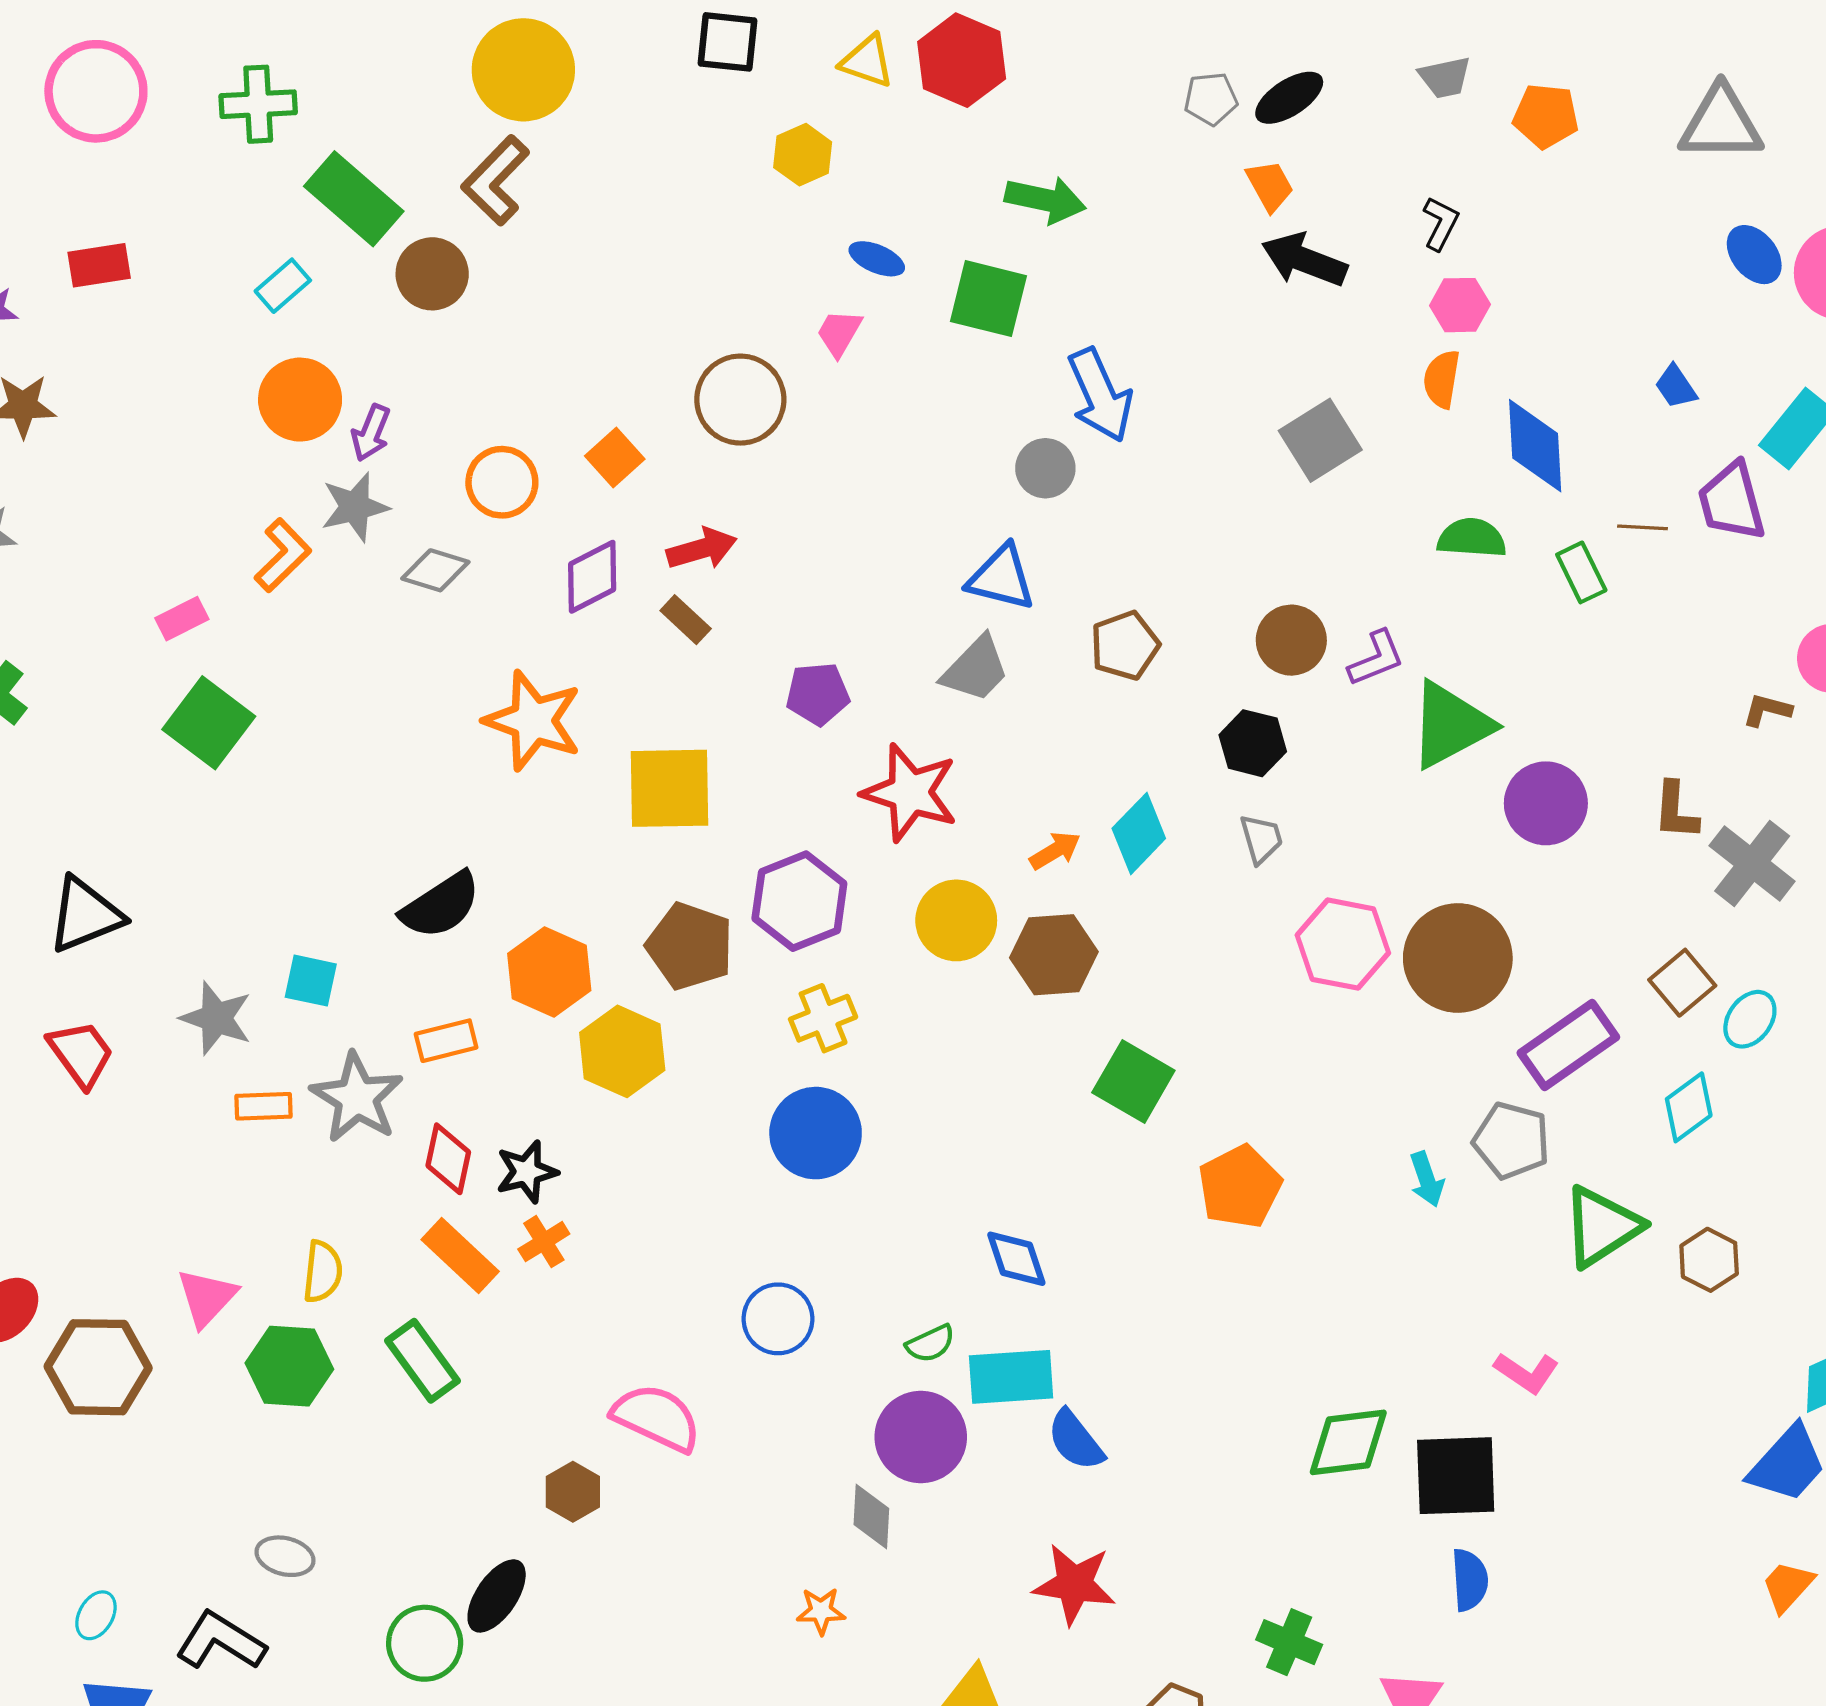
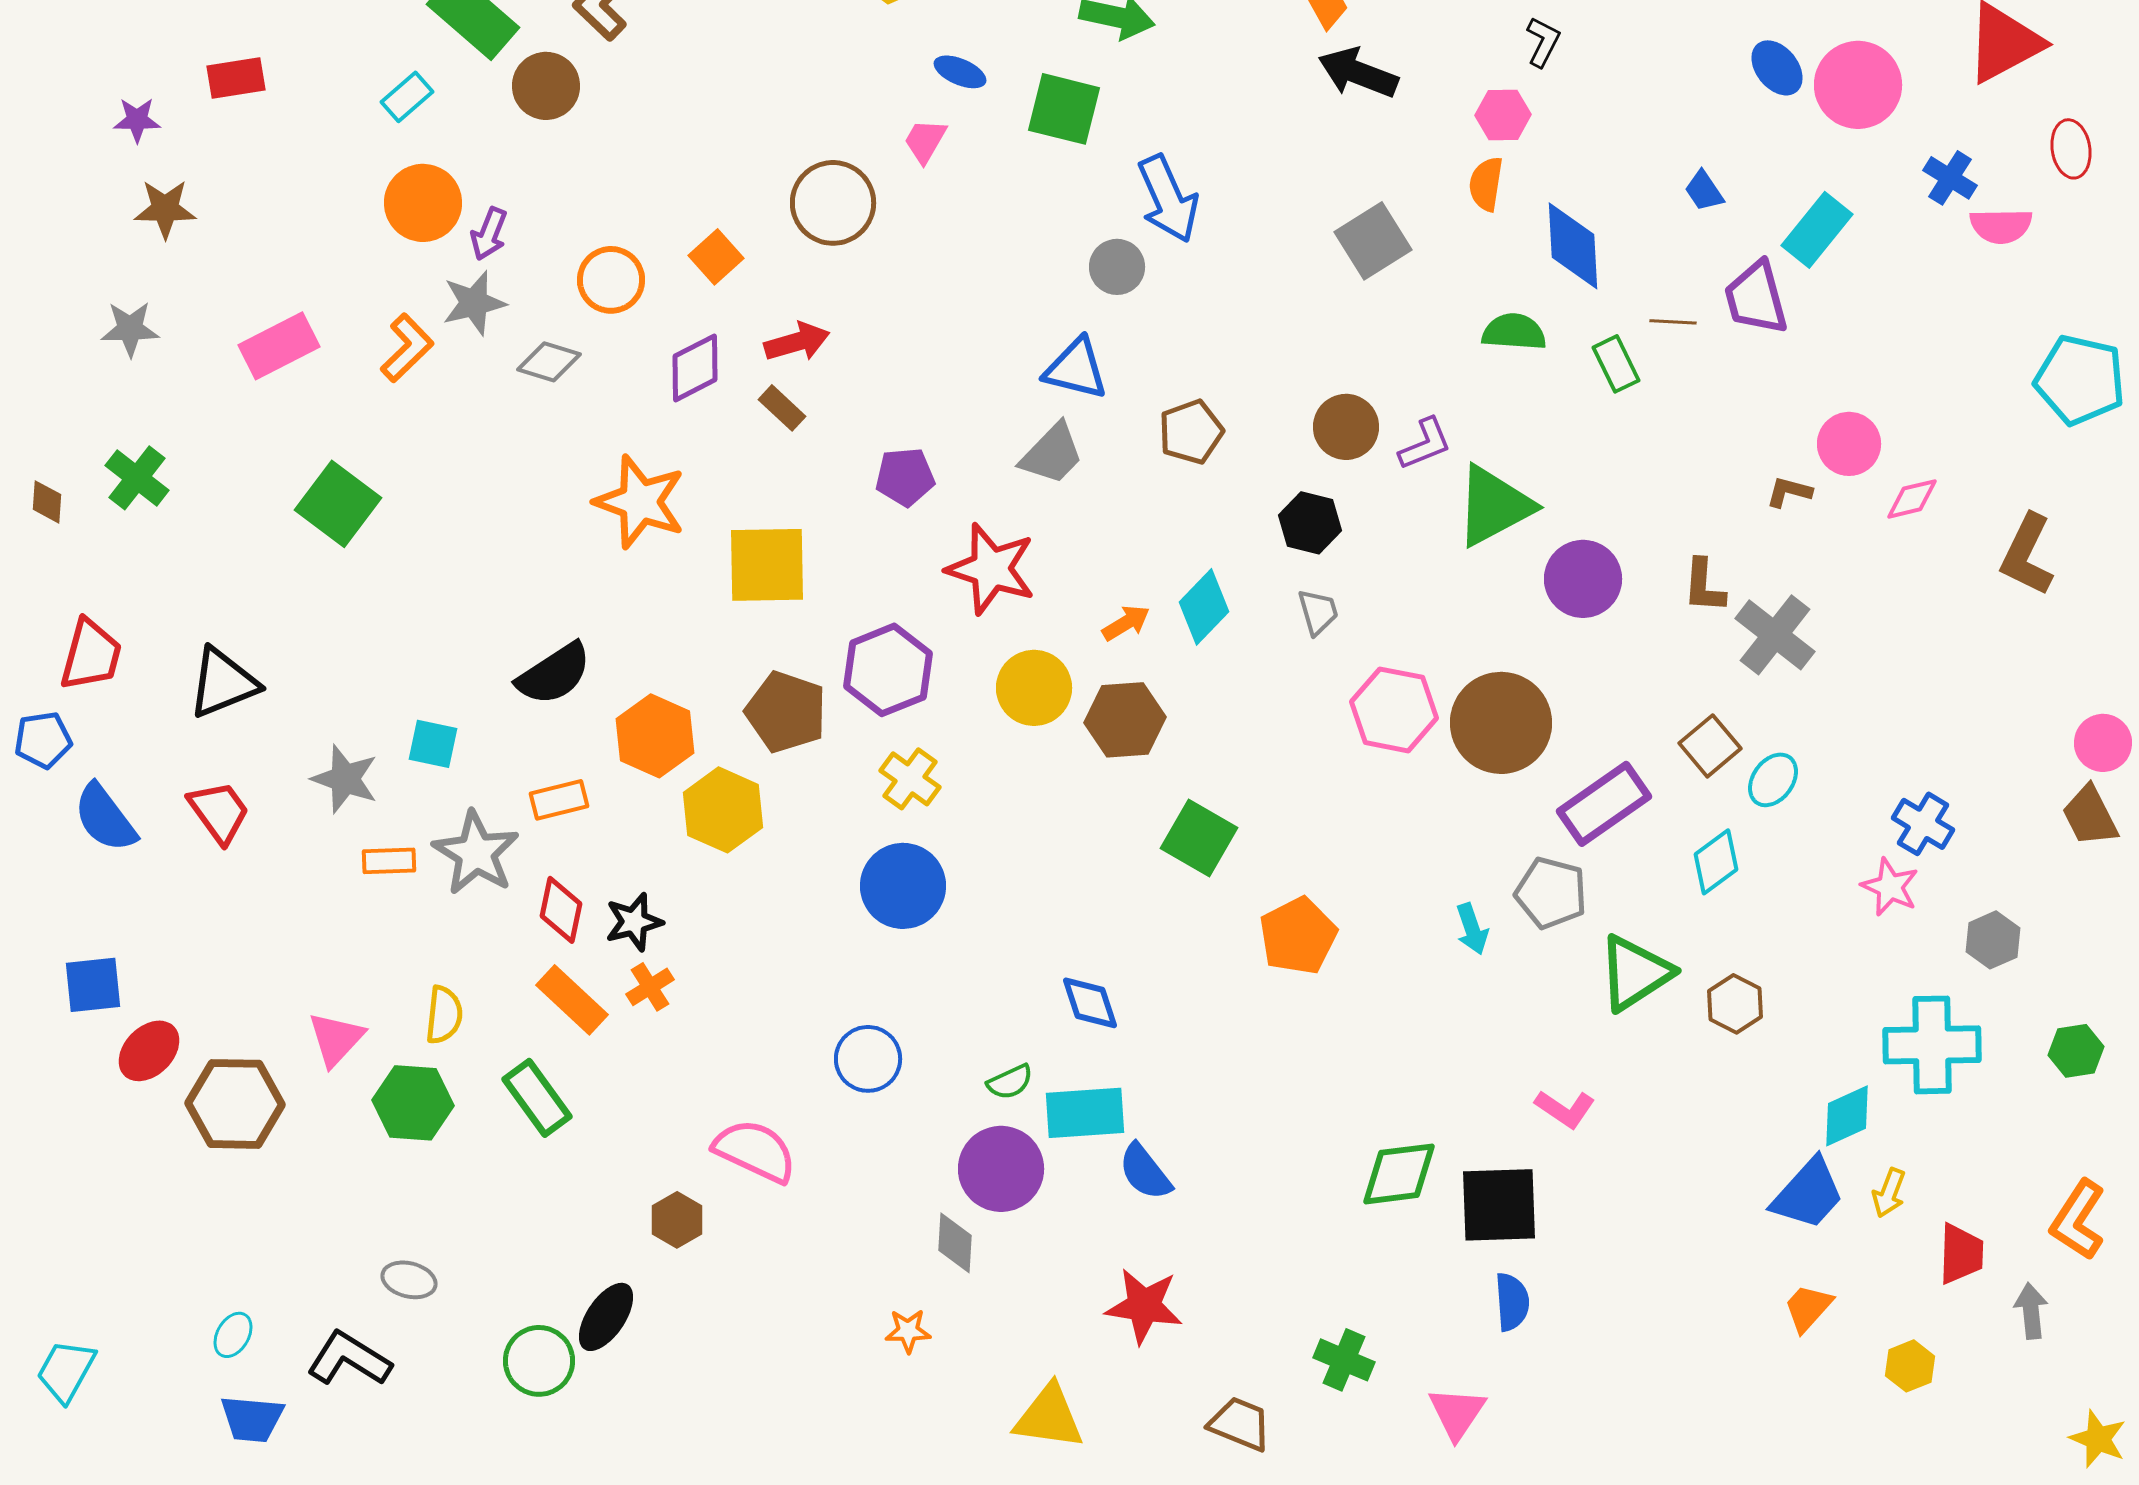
black L-shape: (1441, 223) -> (1543, 42), moved
pink rectangle: (182, 619) -> (279, 346), moved, size x1.6
yellow cross: (823, 1018) -> (910, 779), turned -32

